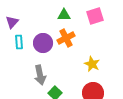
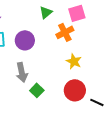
green triangle: (64, 15) -> (46, 12), turned -40
orange cross: (66, 38) -> (65, 32), moved

